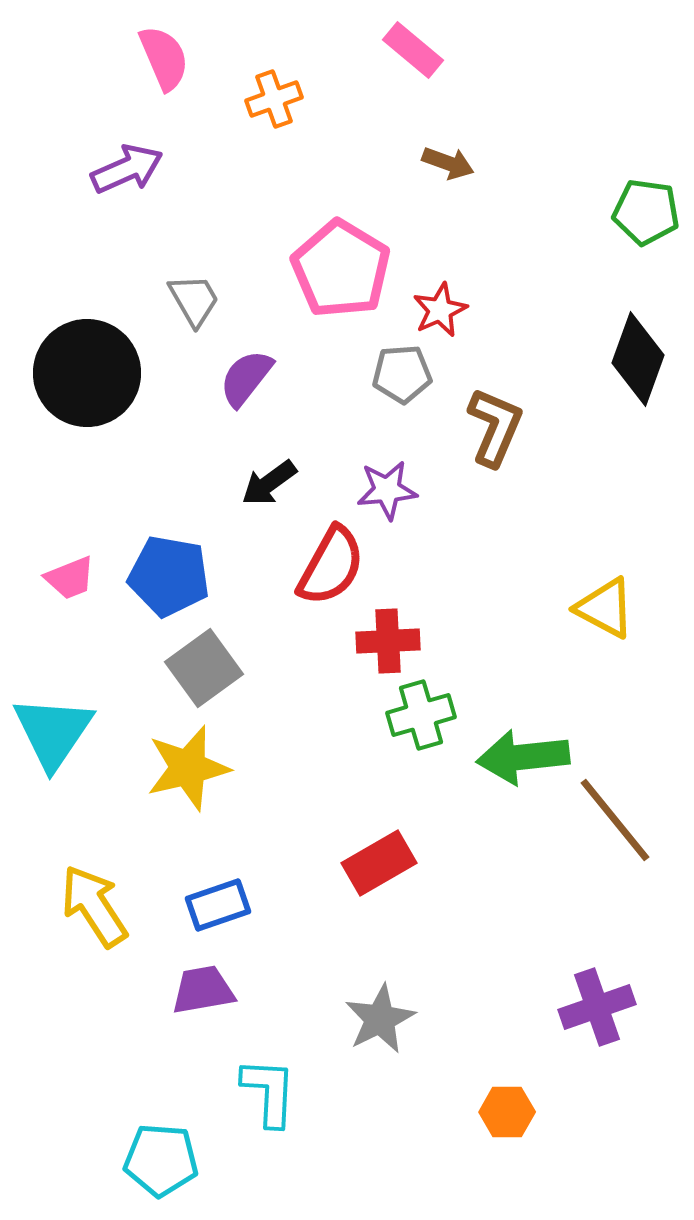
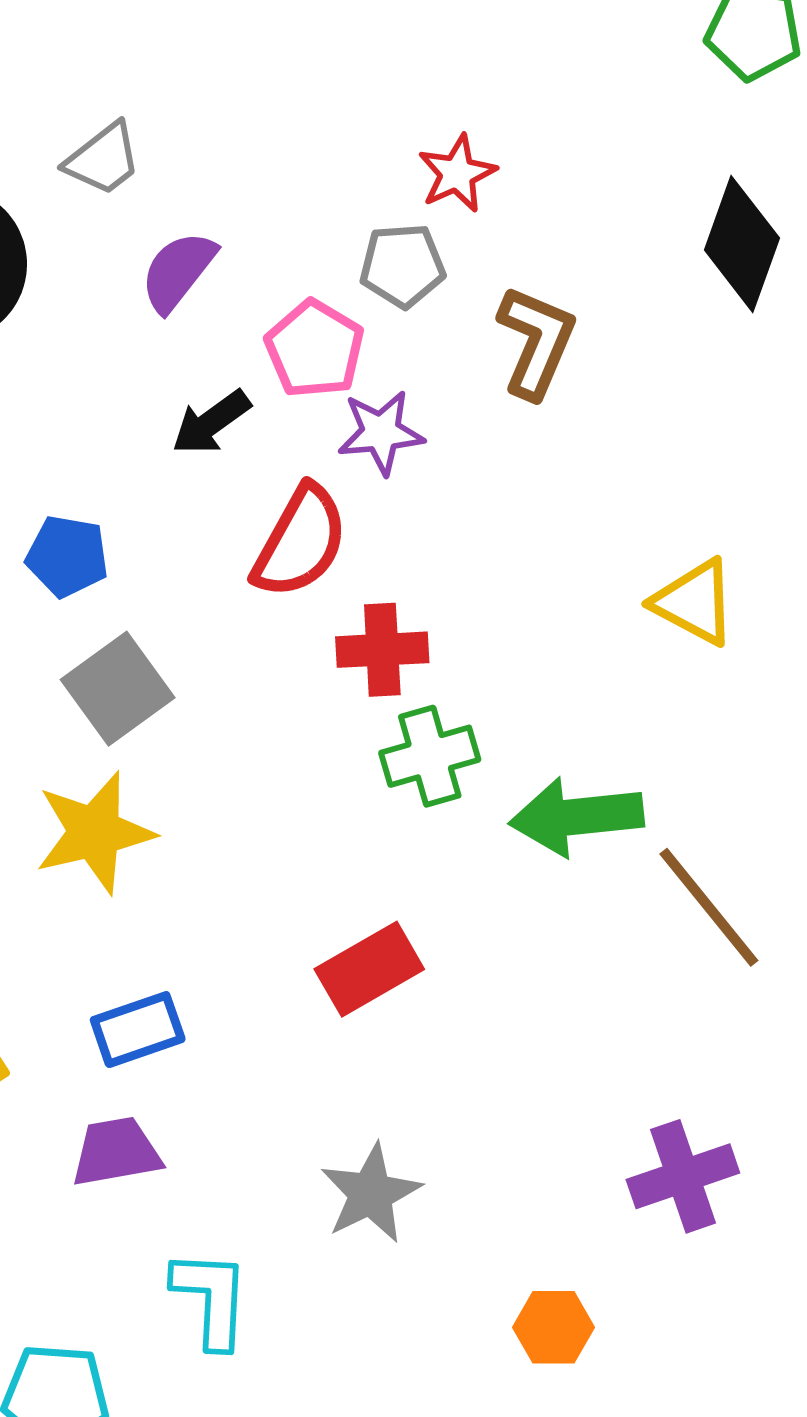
pink pentagon: (341, 269) -> (315, 349), moved, size x0.7
gray trapezoid: (194, 300) -> (103, 159), turned 82
blue pentagon: (169, 576) -> (67, 556), size x0.7

